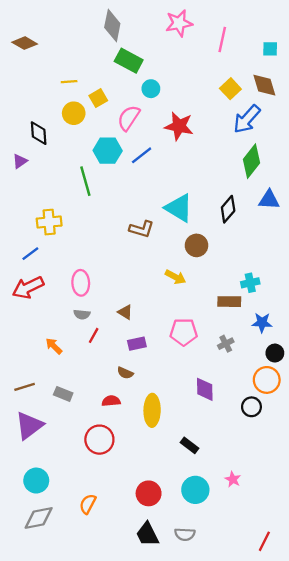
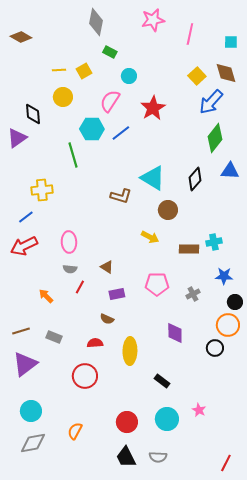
green rectangle: (129, 61) -> (110, 52), size x0.6
yellow square: (98, 98) -> (84, 71), moved
red star: (179, 126) -> (153, 108), turned 30
purple triangle: (20, 161) -> (17, 138), size x1.5
brown rectangle: (229, 302) -> (189, 249), moved

